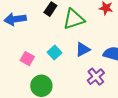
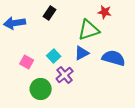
green triangle: (74, 19) -> (89, 30), moved
purple cross: (96, 77) -> (65, 75), moved

